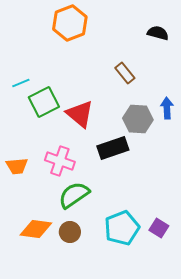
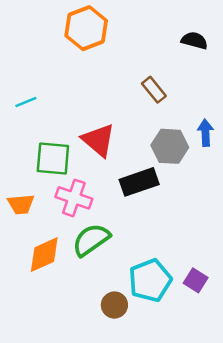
green square: (44, 102) -> (53, 159), moved, turned 32
orange diamond: (36, 229) -> (44, 255), moved, turned -32
brown circle: (70, 232) -> (114, 305), moved

